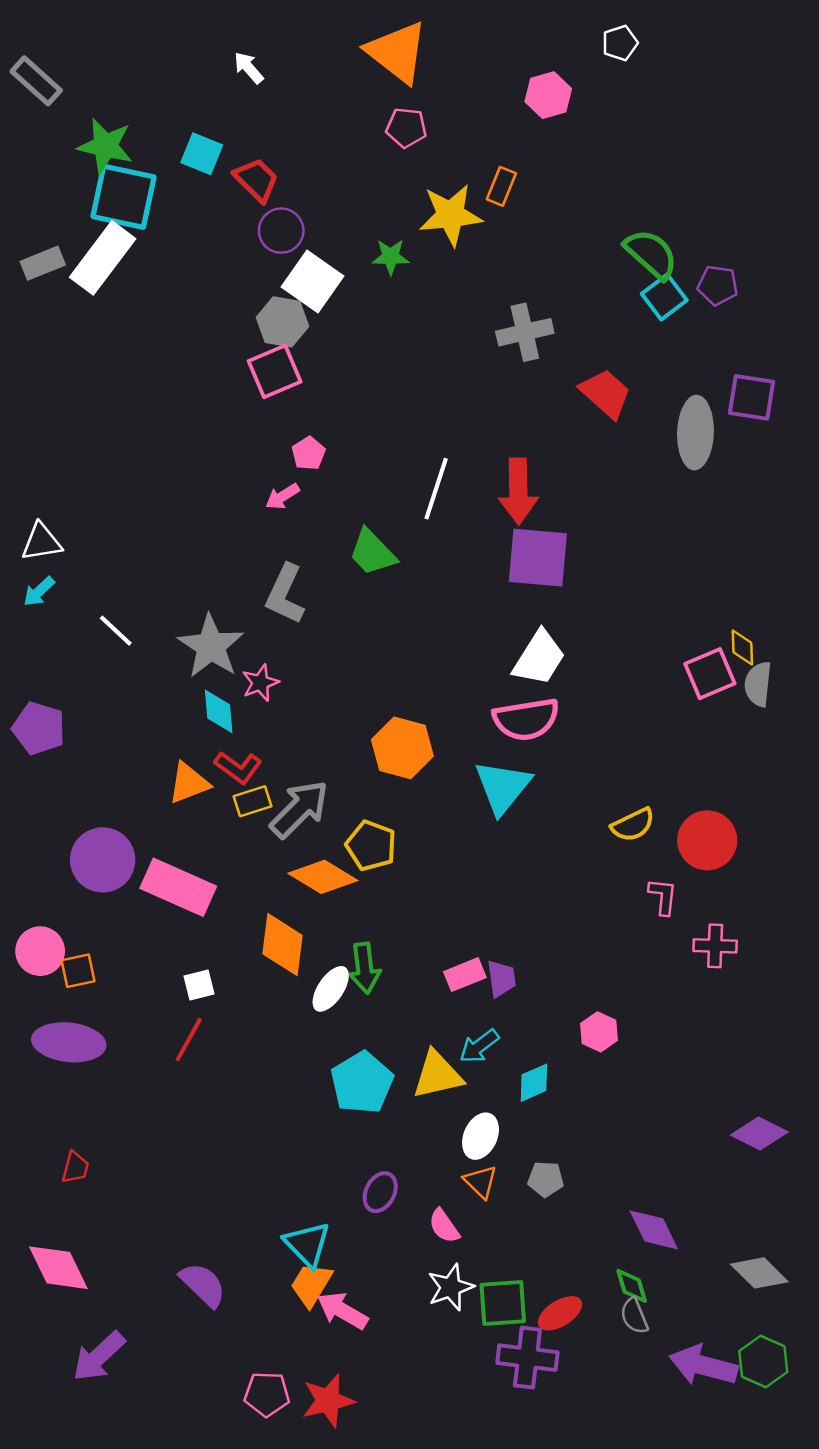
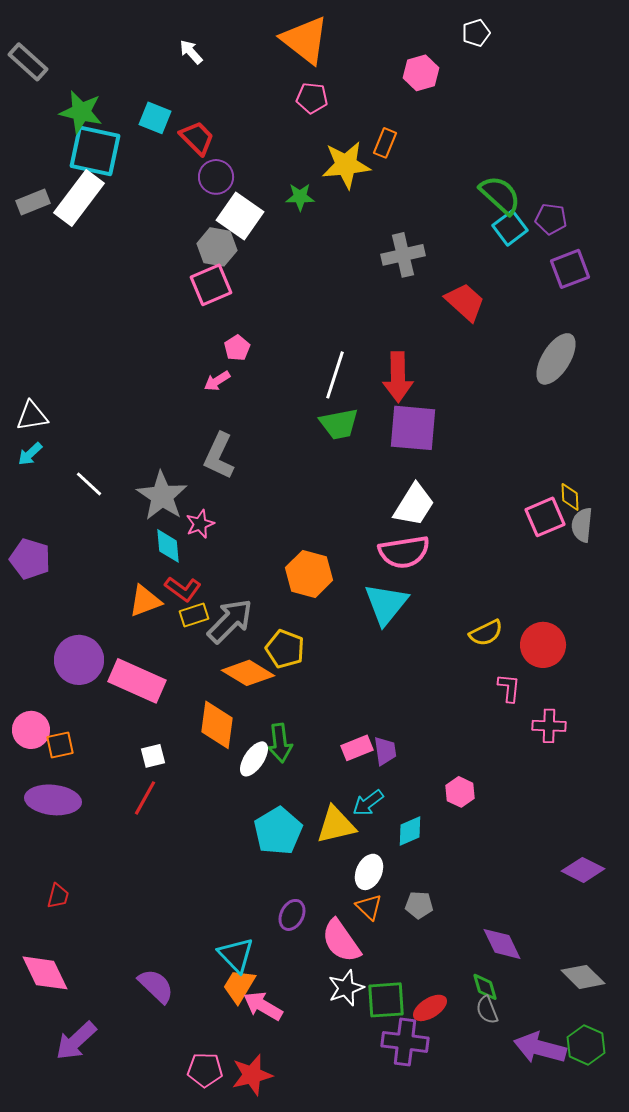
purple square: (752, 397) -> (570, 269), moved, turned -30
gray ellipse: (695, 433) -> (556, 359), moved, turned 30
green trapezoid: (372, 552) -> (339, 424), moved, turned -57
pink semicircle: (444, 1226) -> (341, 941), size x1.6

